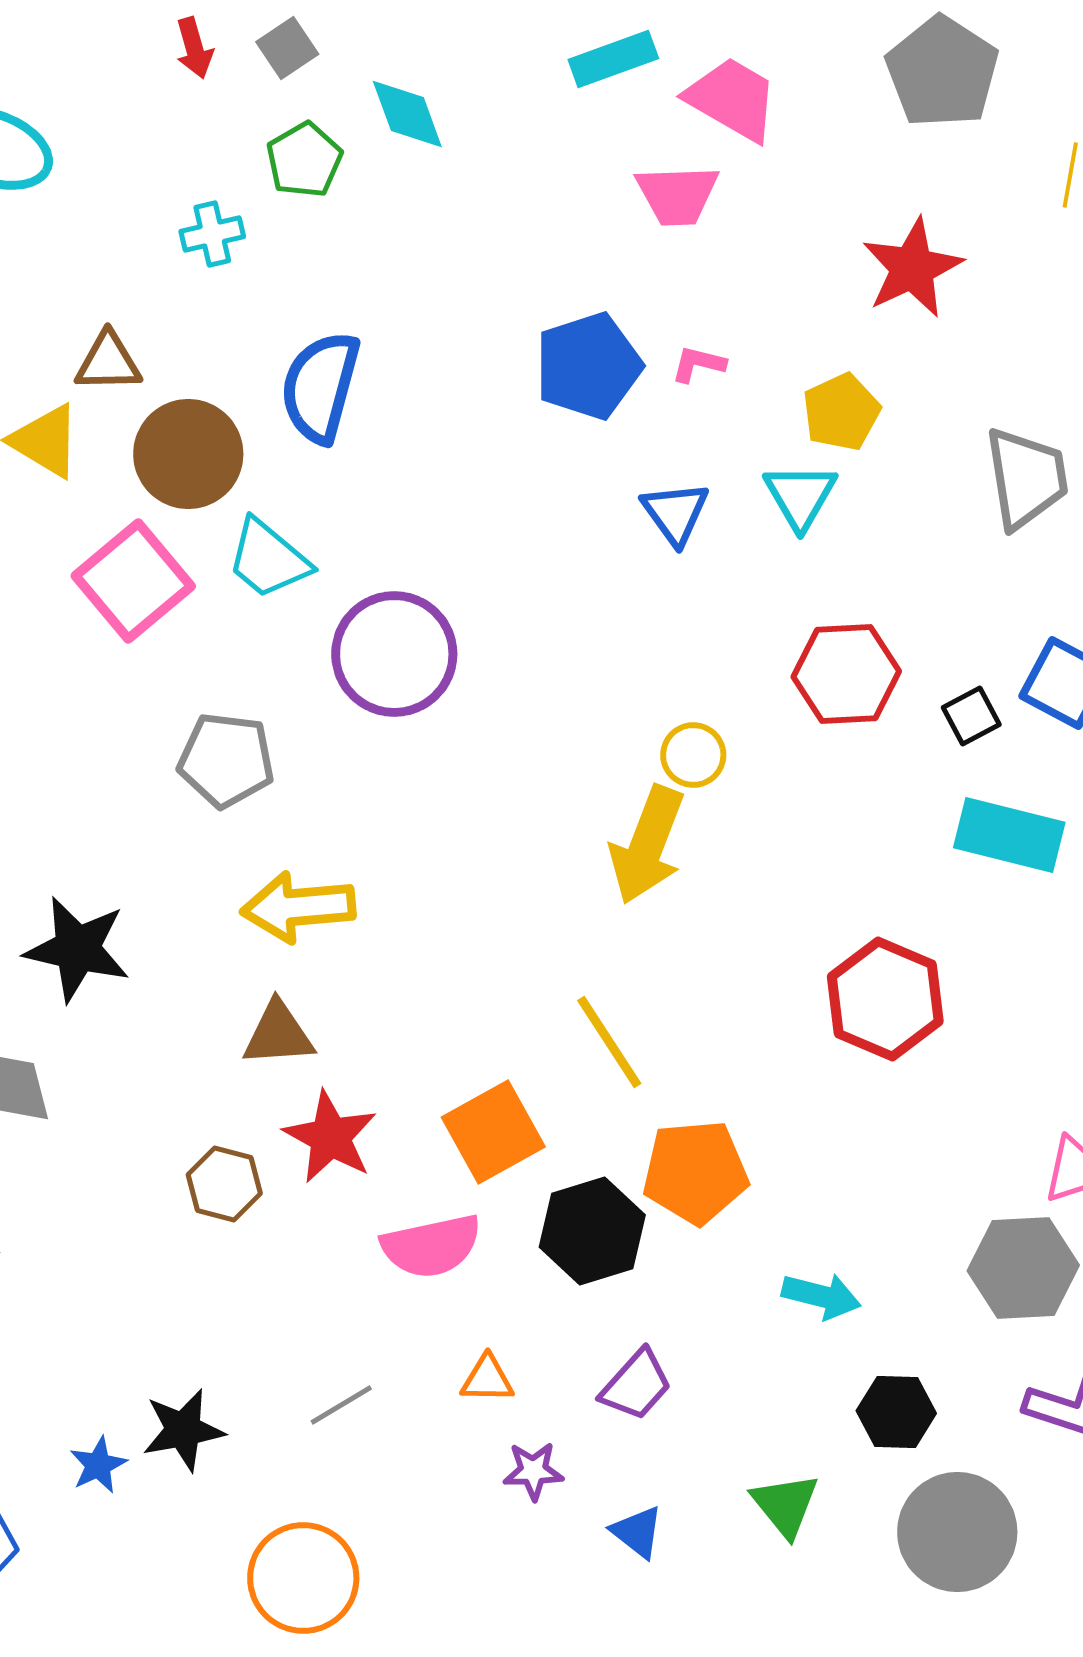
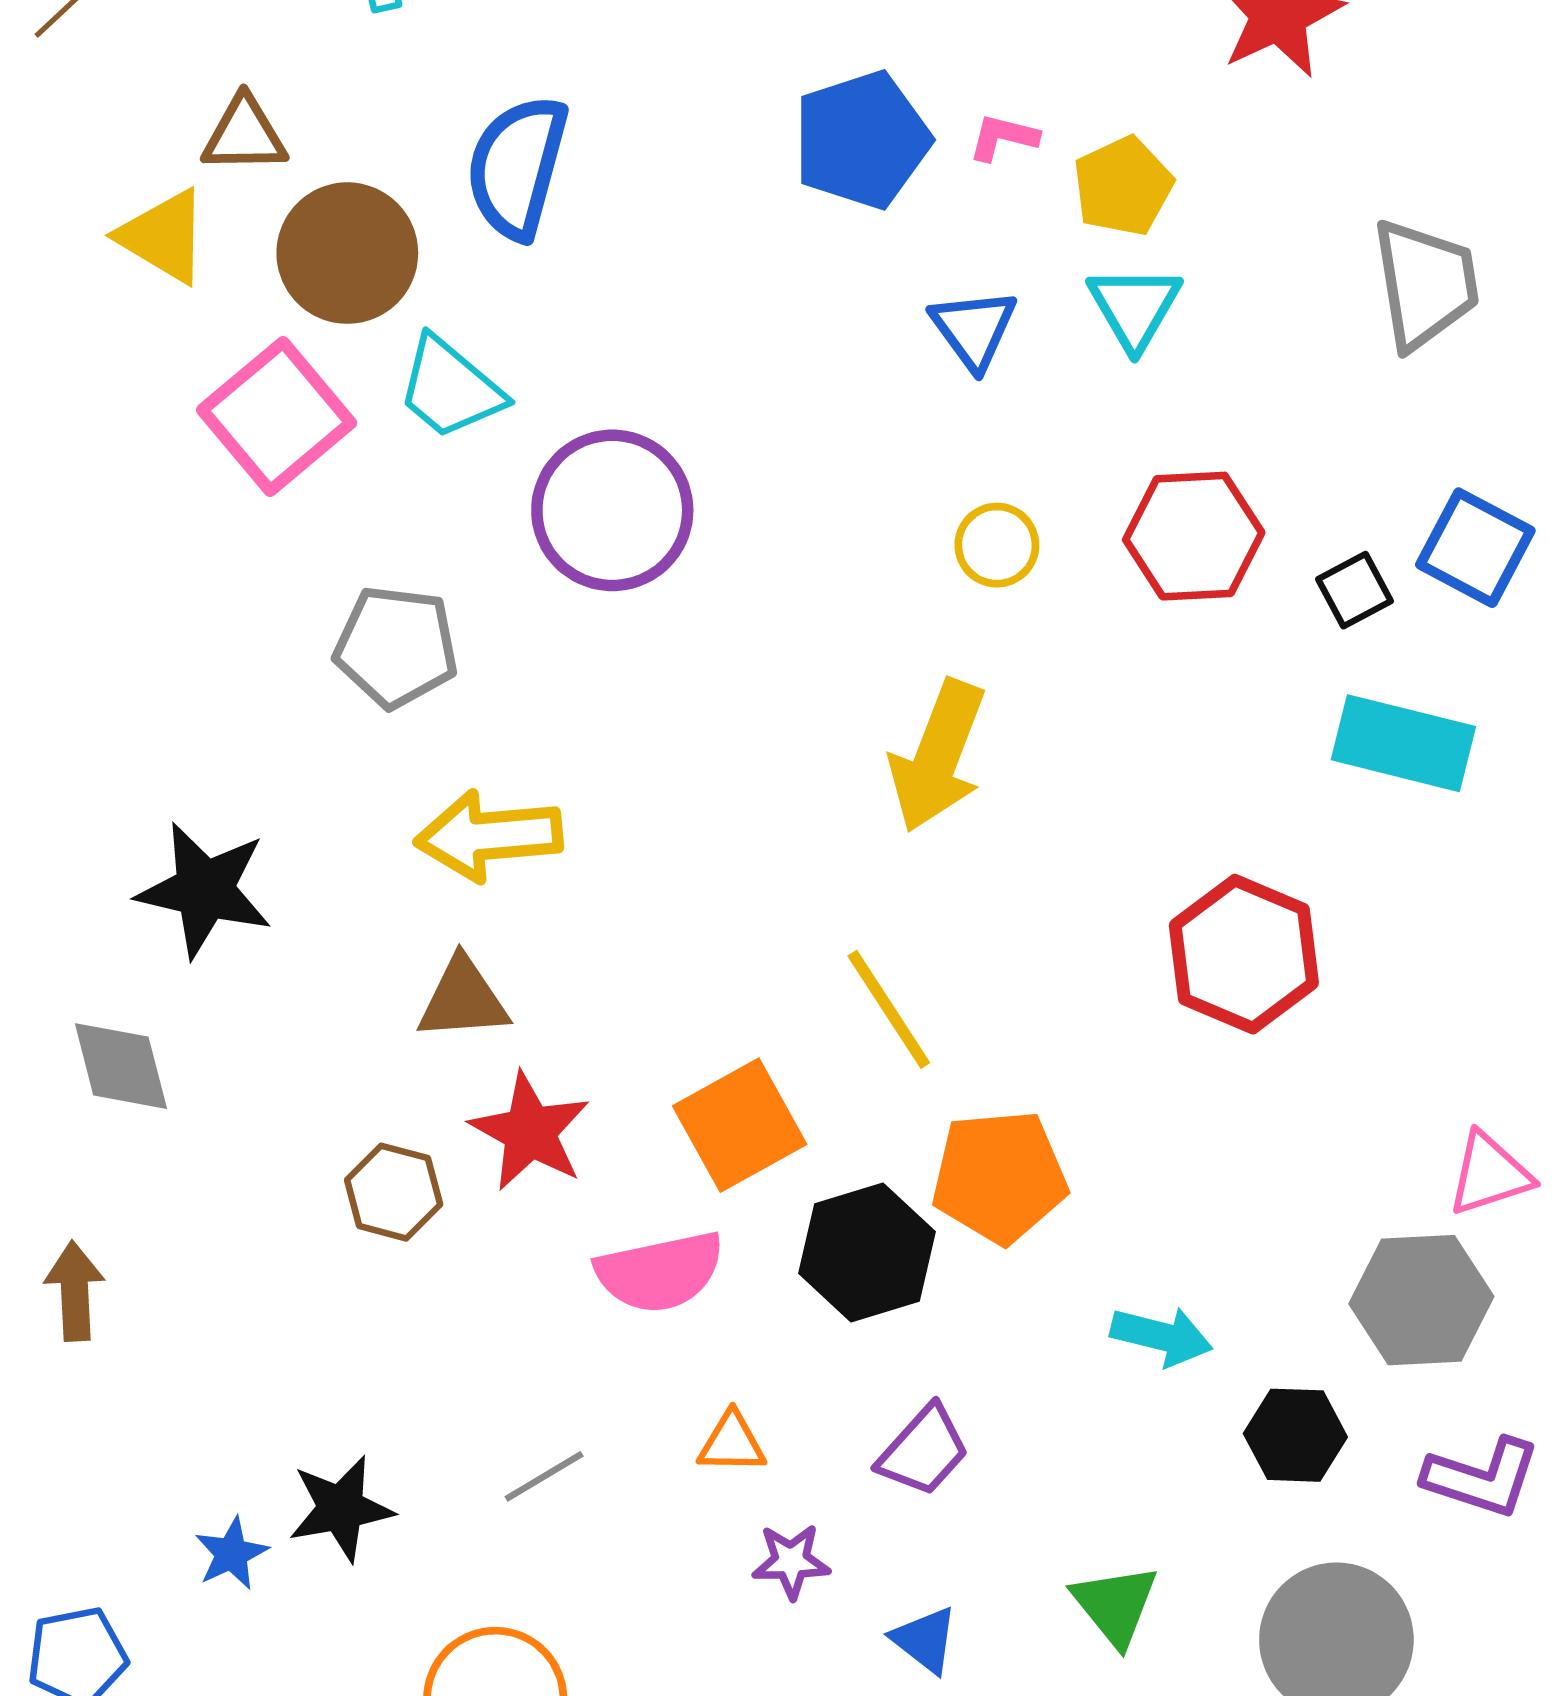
yellow pentagon: (841, 412) -> (1123, 186), moved
yellow circle: (693, 755) -> (997, 545), moved
black hexagon: (896, 1412) -> (1295, 1435), moved

